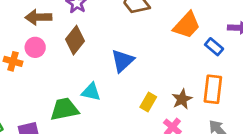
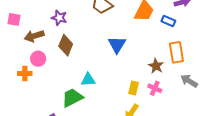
blue triangle: (123, 61) -> (117, 45), moved
yellow rectangle: (148, 102) -> (134, 88), moved

